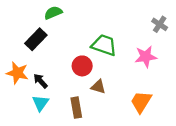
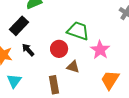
pink star: (146, 57) -> (100, 50), moved, turned -30
black arrow: (40, 81) -> (28, 50), moved
cyan triangle: (40, 103) -> (14, 81), moved

